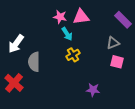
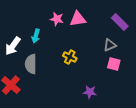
cyan arrow: (67, 34) -> (36, 36), moved, turned 48
yellow cross: (73, 55) -> (70, 57), turned -32

